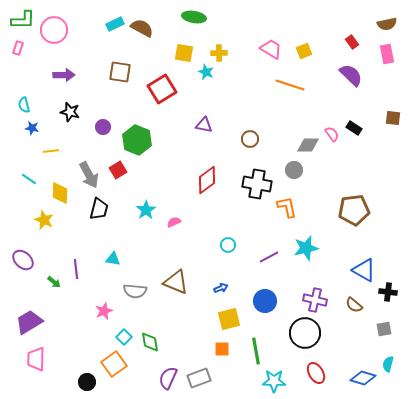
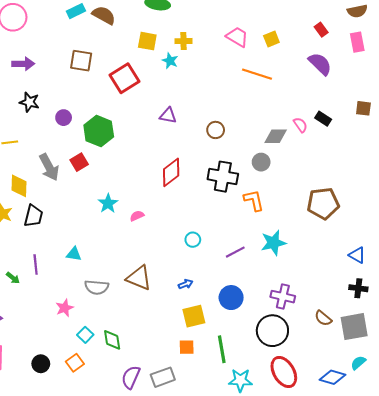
black trapezoid: (99, 209) -> (34, 216), moved
blue triangle: (364, 270) -> (357, 255), moved, size x0.7
brown semicircle: (354, 305) -> (323, 318), moved
gray square: (384, 329) -> (354, 327), size x1.8
orange square: (114, 364) -> (75, 363), size x0.7
cyan semicircle: (388, 364) -> (358, 363), turned 35
red ellipse: (316, 373) -> (284, 372), size x1.4
black circle: (87, 382) -> (41, 364), moved

